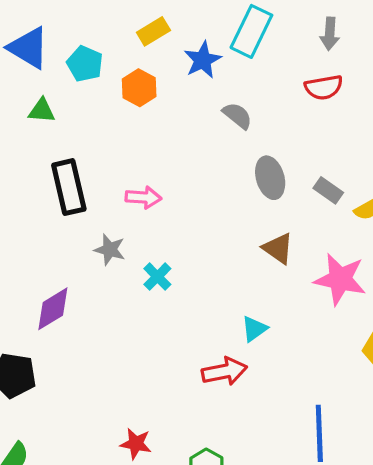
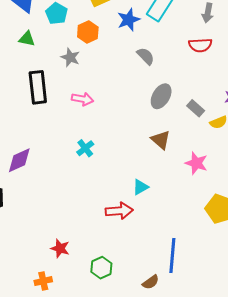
gray ellipse: (270, 178) -> (161, 96), turned 40
gray star: (110, 250) -> (70, 57), moved
pink star: (340, 279) -> (196, 163), size x0.7

